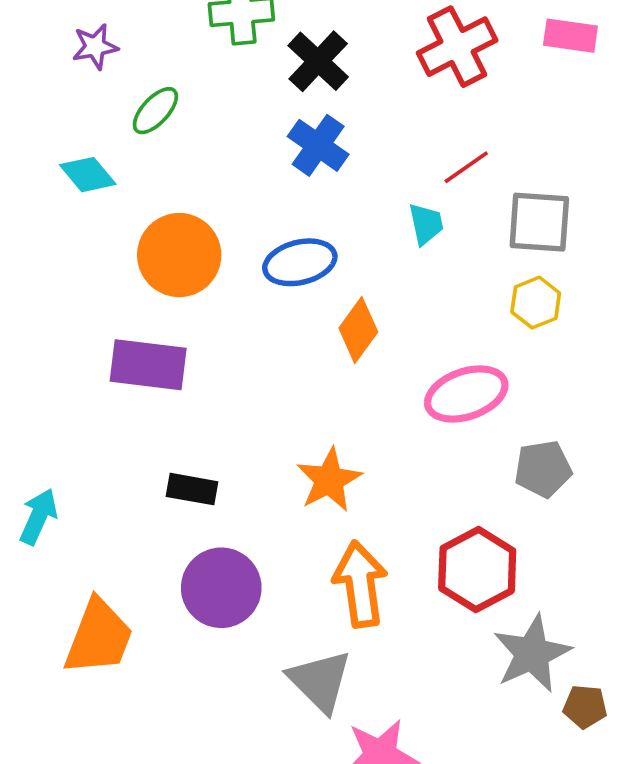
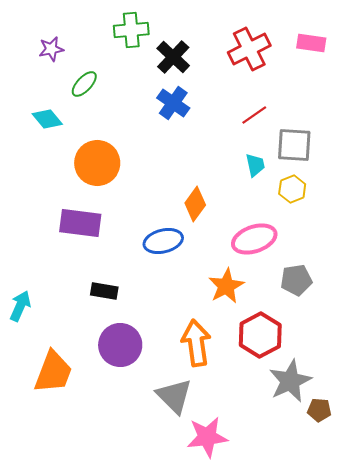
cyan trapezoid: (426, 224) -> (255, 165), moved
blue ellipse: (300, 262) -> (163, 241), moved
orange star: (329, 480) -> (226, 286), moved

